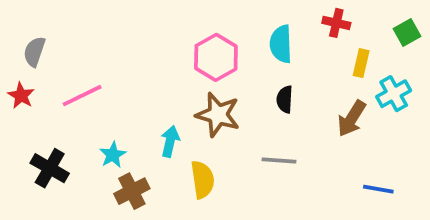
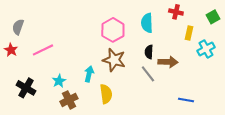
brown arrow: (352, 118) -> (168, 62), moved, turned -120
gray line: (279, 161) -> (148, 74), moved, turned 48
blue line: (378, 189) -> (186, 100), moved

